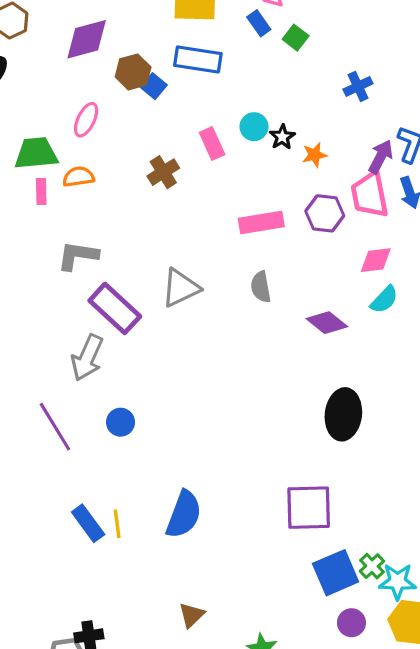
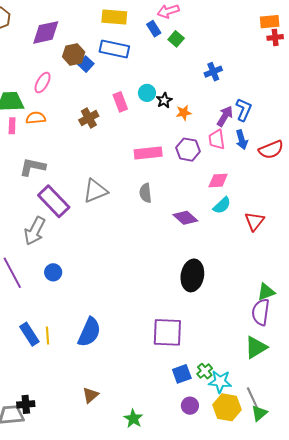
pink trapezoid: (370, 195) -> (217, 140), size x0.7
blue square: (336, 573) -> (182, 374), size x0.7

